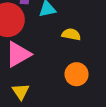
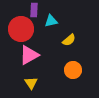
yellow semicircle: (71, 34) -> (69, 40), turned 128

